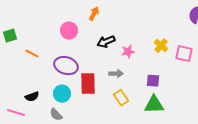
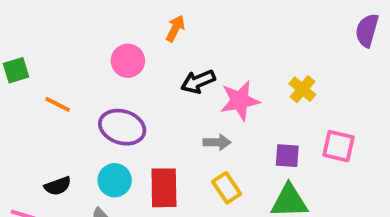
pink star: (128, 52) -> (240, 101), size x1.5
pink square: (184, 54) -> (338, 146), moved
red rectangle: (88, 84) -> (164, 188), moved

